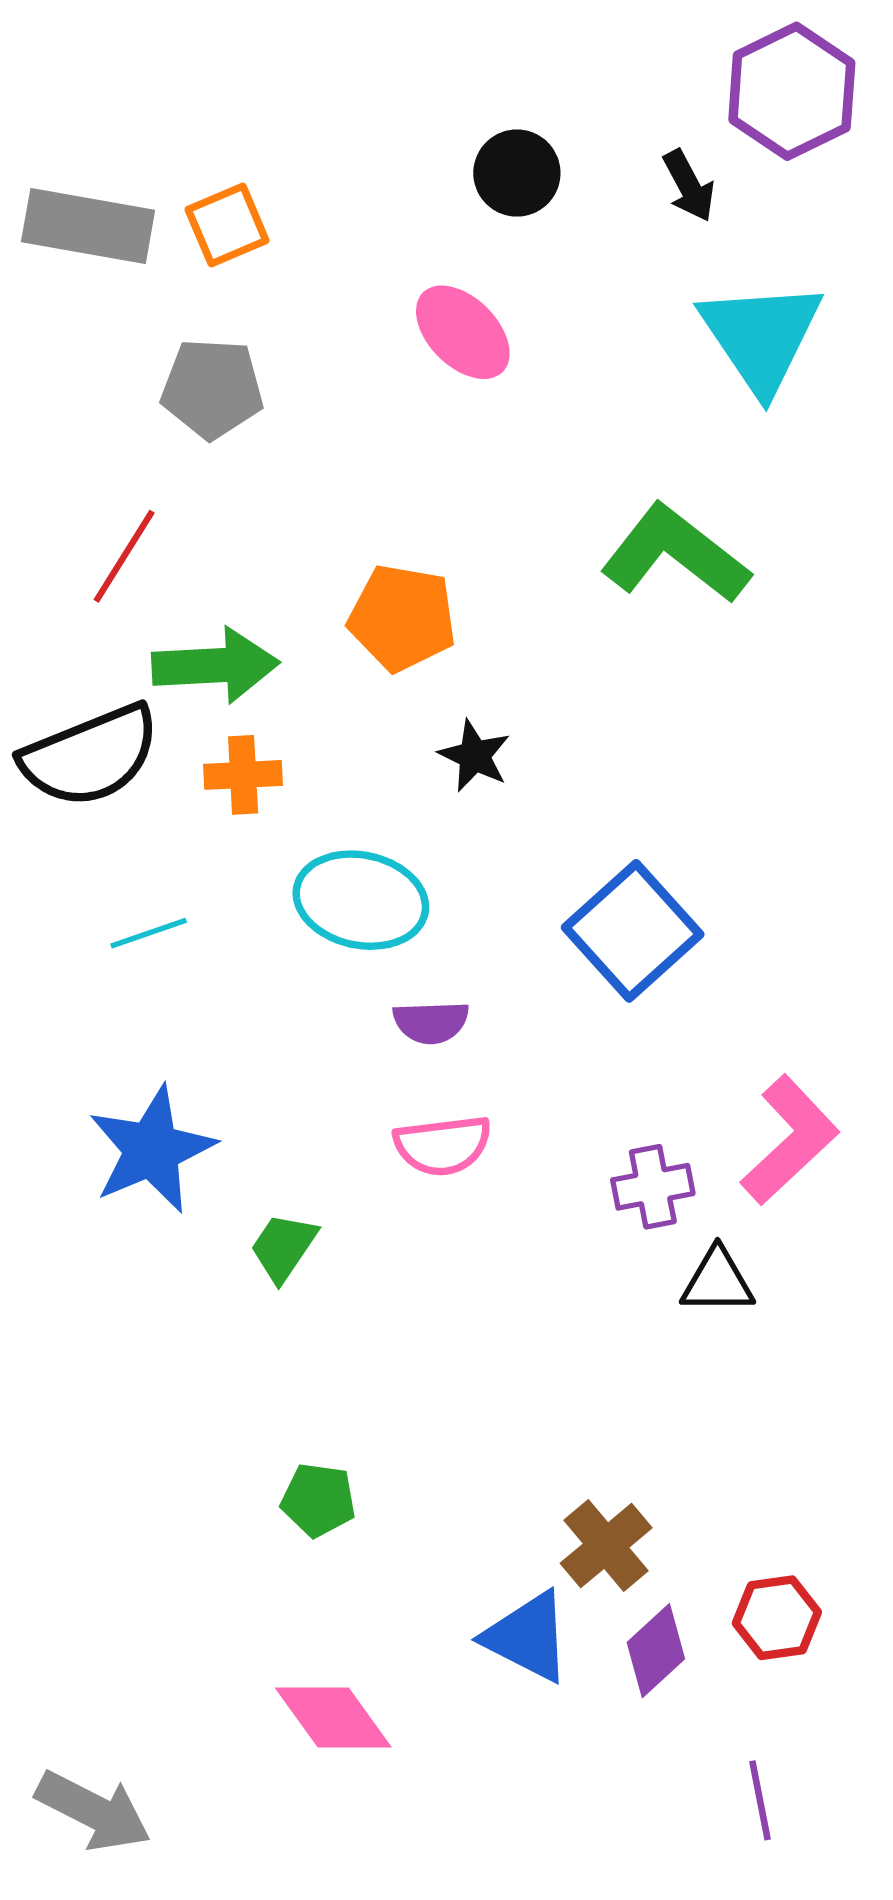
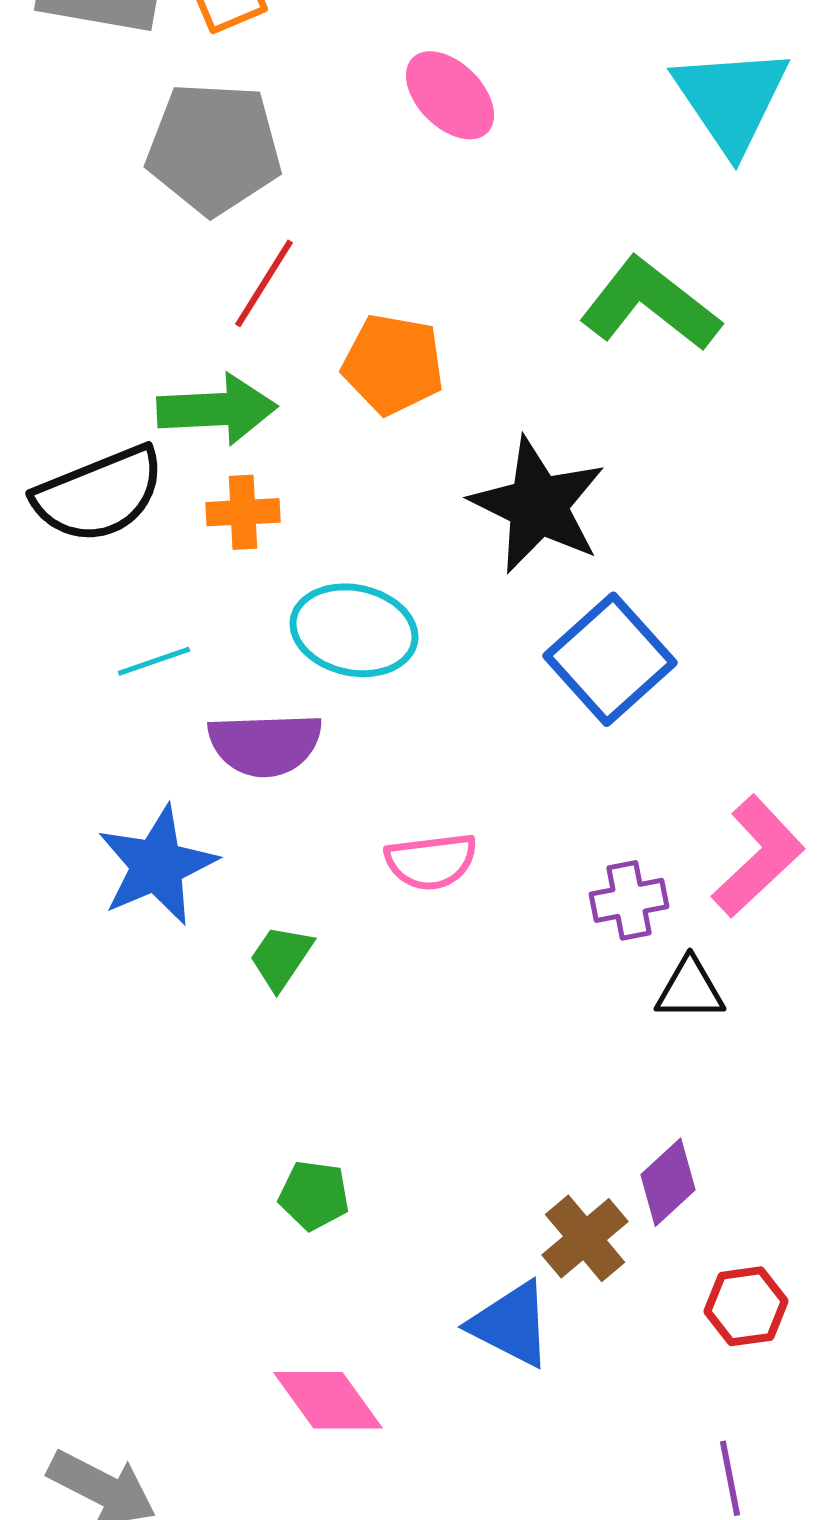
gray pentagon: (212, 389) -> (214, 148), size x1.4
red line: (124, 556) -> (264, 283), moved
black star: (474, 756) -> (538, 505), moved, size x2.0
purple semicircle: (431, 1022) -> (265, 744), moved, size x1.6
purple diamond: (656, 1651) -> (668, 1182), moved

